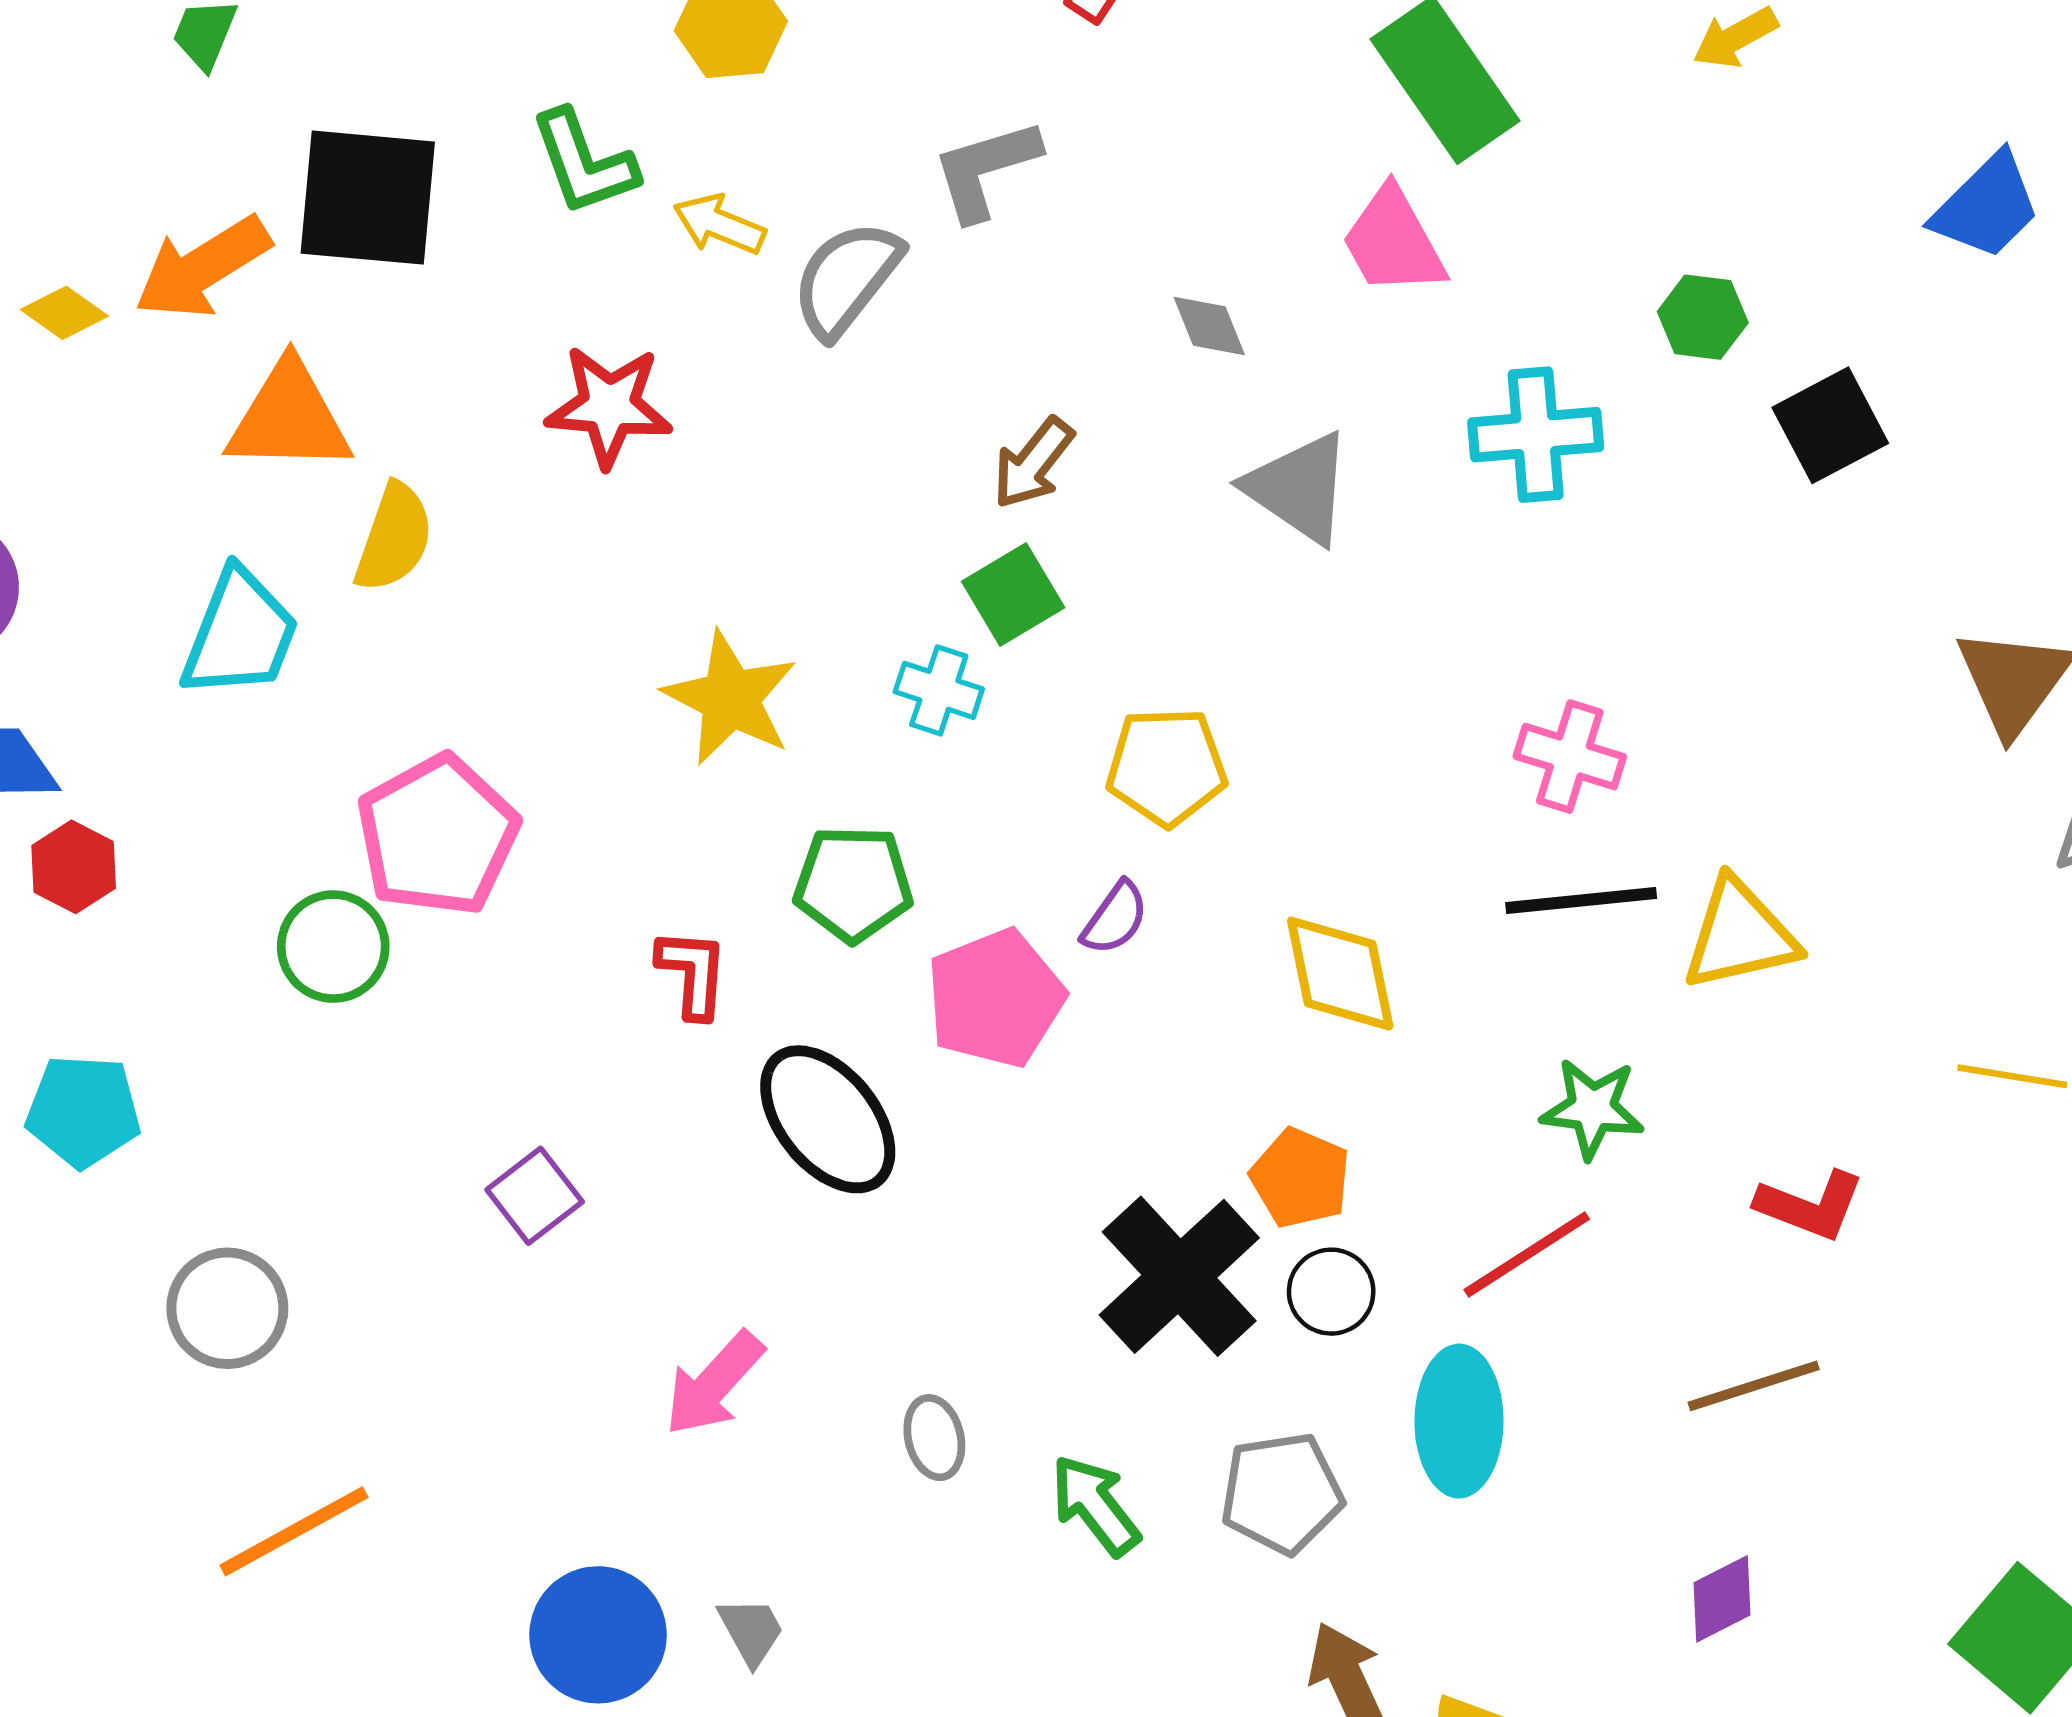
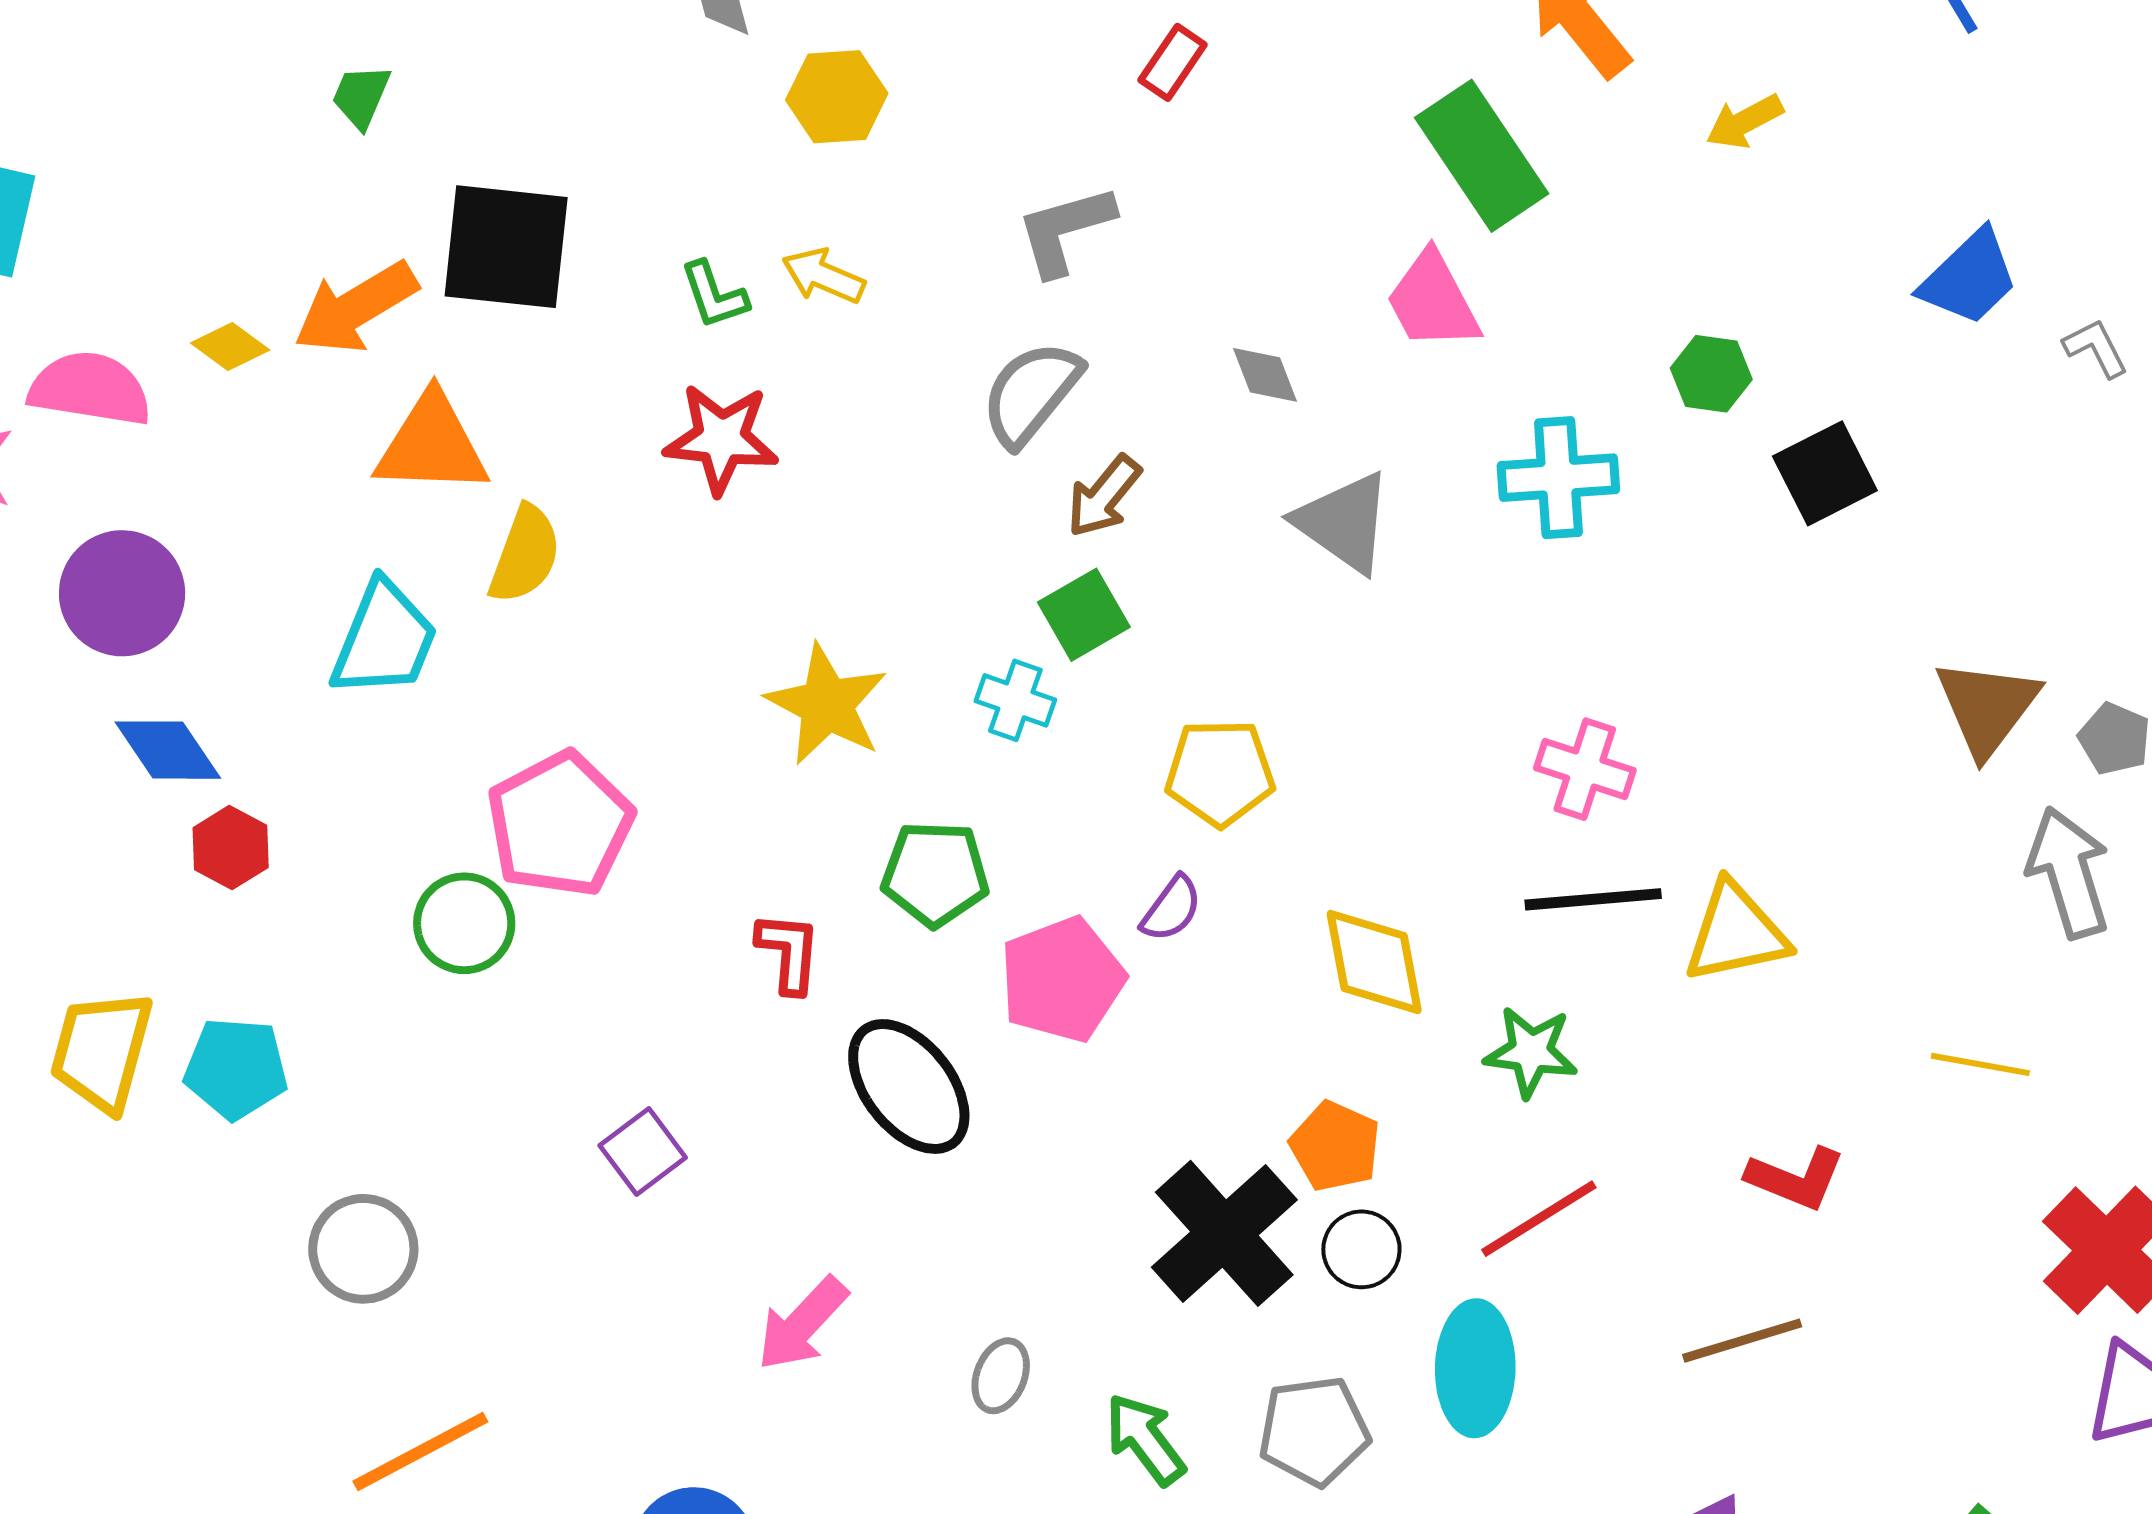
green L-shape: (584, 162) -> (714, 295), moved, size x0.7
gray semicircle: (846, 279) -> (1031, 393), moved
green star: (1592, 1108) -> (1531, 1052), moved
gray ellipse: (934, 1438) -> (1001, 1376), turned 34

